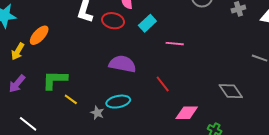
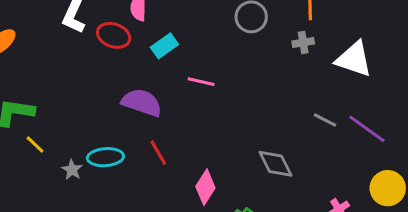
purple semicircle: (122, 64) -> (142, 103), moved
red line: (163, 84) -> (158, 153), moved
pink diamond: (187, 113) -> (205, 187), turned -65

